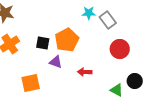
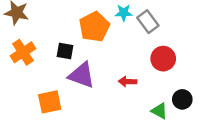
orange pentagon: (67, 40) -> (94, 27), moved
purple triangle: (56, 62) -> (82, 75), size x1.6
red arrow: (85, 72) -> (127, 82), moved

